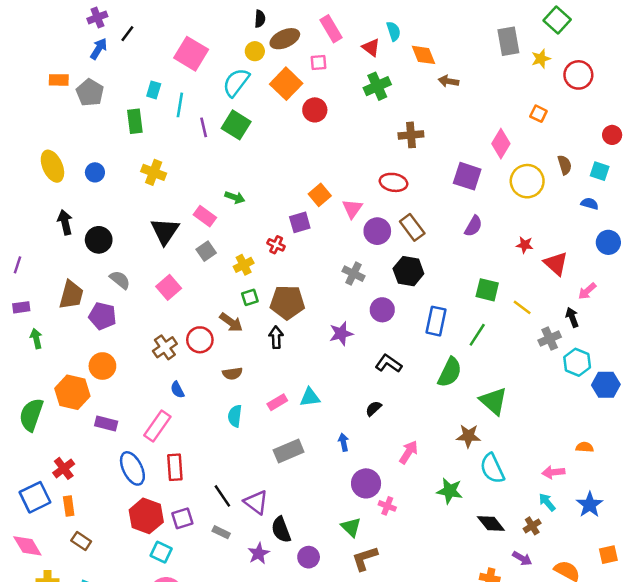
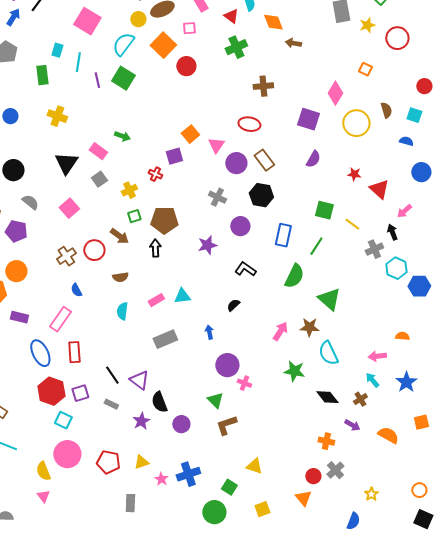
pink arrow: (408, 452) -> (280, 331), moved

